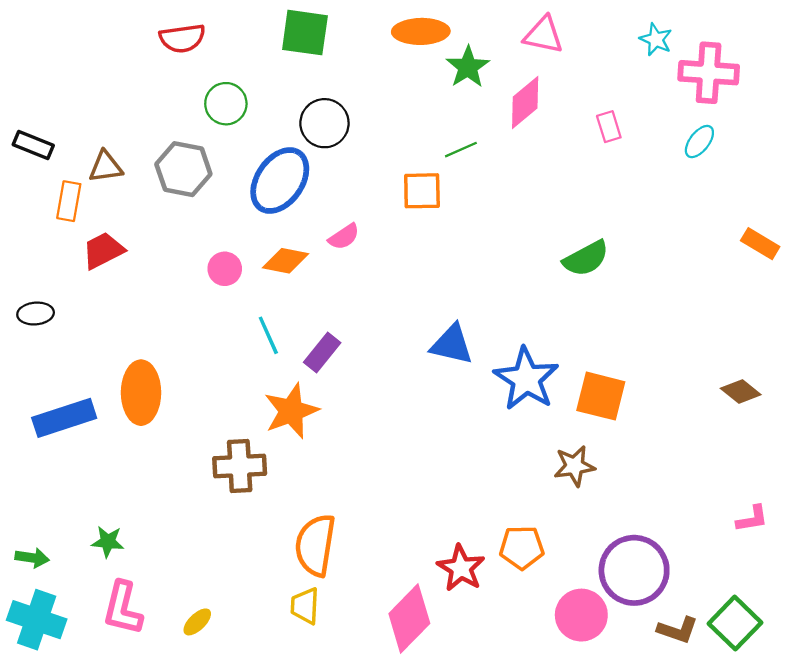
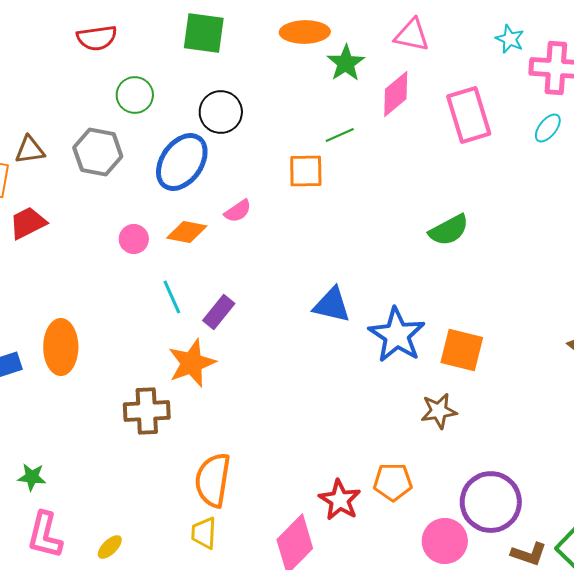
pink rectangle: (609, 127) -> (469, 115), size x2.0

